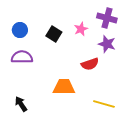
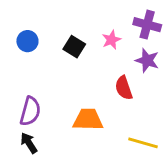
purple semicircle: (22, 57) -> (30, 111), moved, turned 105
red semicircle: (90, 64) -> (124, 88), turned 90

